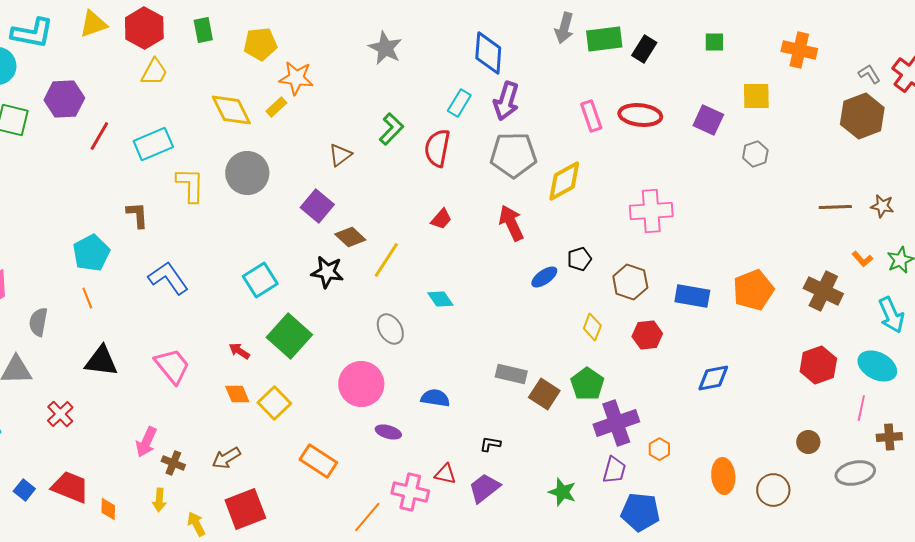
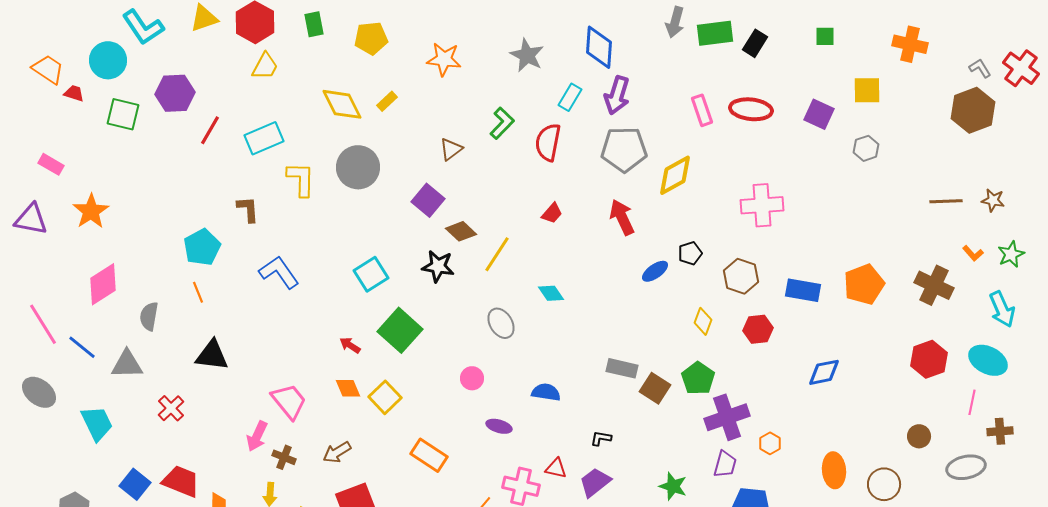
cyan L-shape: (32, 33) -> (143, 27), turned 45
gray star: (385, 48) -> (527, 55), moved
orange star: (296, 78) -> (444, 59), moved
pink trapezoid: (172, 366) -> (289, 401), moved
pink circle: (361, 384) -> (472, 378), size x0.5
blue square: (24, 490) -> (135, 484), size x1.4

